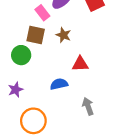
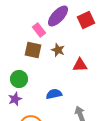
green circle: (21, 55) -> (19, 79), moved
red triangle: (80, 64) -> (80, 65), moved

